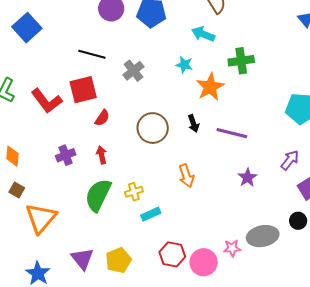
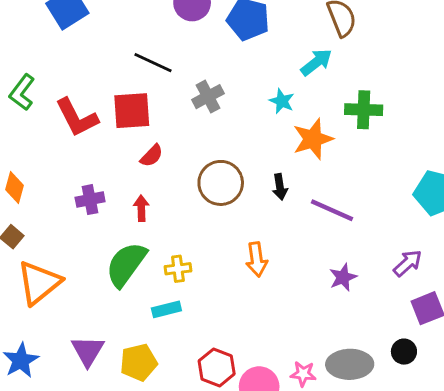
cyan arrow: (203, 34) -> (316, 62), turned 110
cyan rectangle: (151, 214) -> (166, 309), moved

